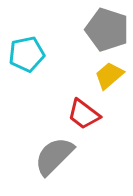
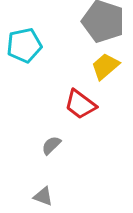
gray semicircle: (54, 156) -> (51, 145), size x0.5

